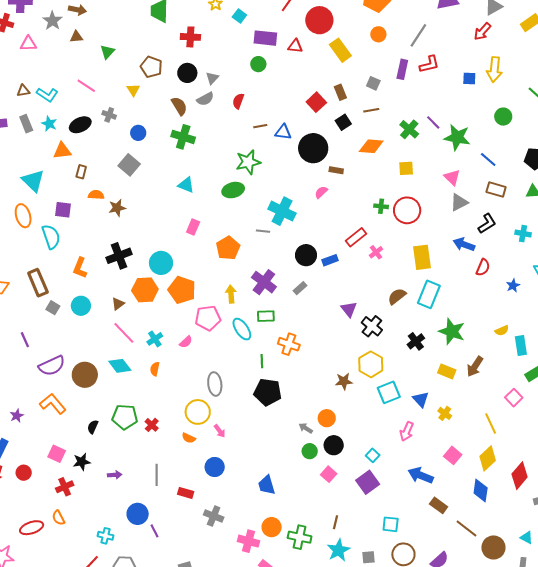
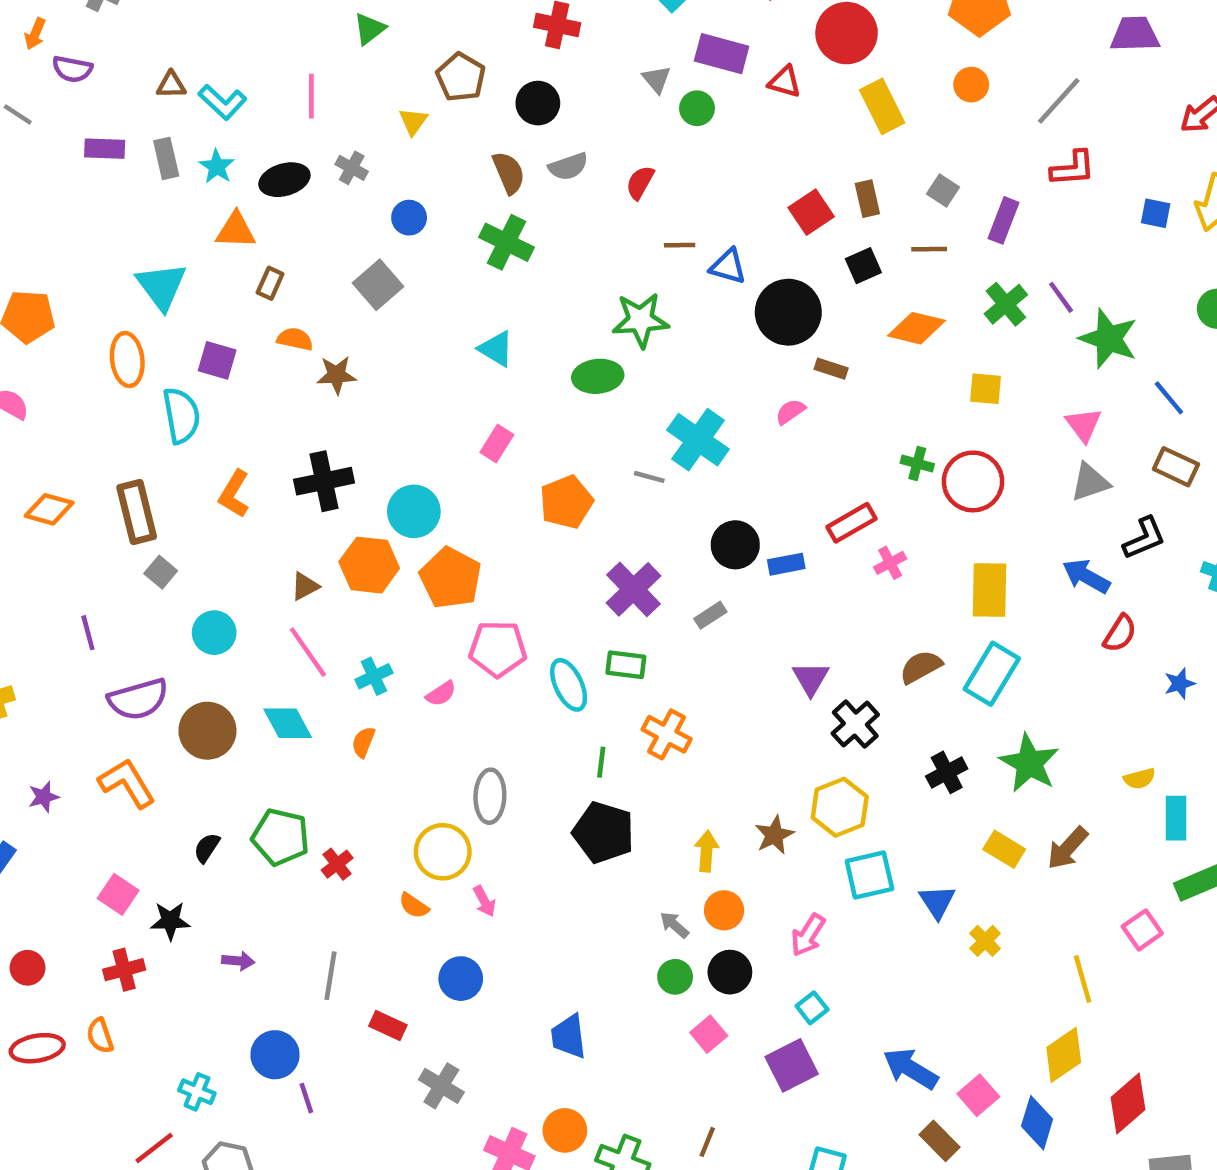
purple rectangle: (402, 69) -> (1004, 220), moved
gray triangle: (212, 78) -> (657, 79), moved, turned -32
pink line: (86, 86) -> (311, 96), turned 48
yellow arrow: (231, 294) -> (706, 851), moved
cyan circle: (81, 306) -> (214, 633), moved
brown star: (344, 381) -> (774, 835), turned -30
pink arrow: (407, 431) -> (808, 935), moved
pink square: (453, 455) -> (978, 1095), moved
red circle: (24, 473) -> (28, 968), moved

